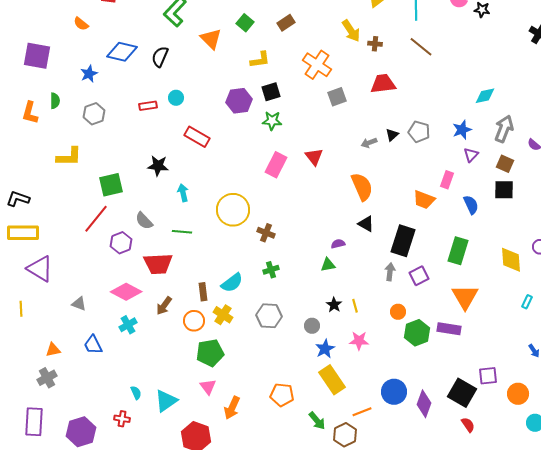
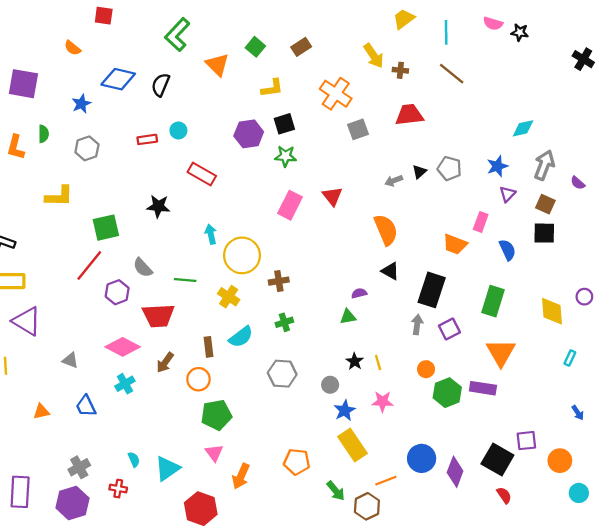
cyan arrow: (183, 193) -> (211, 234), moved
brown cross: (266, 233) -> (279, 281), turned -30
yellow cross: (223, 315) -> (229, 297), moved
gray cross: (47, 378) -> (79, 467), moved

